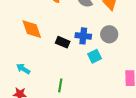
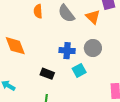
black rectangle: (63, 42) -> (47, 74), moved

